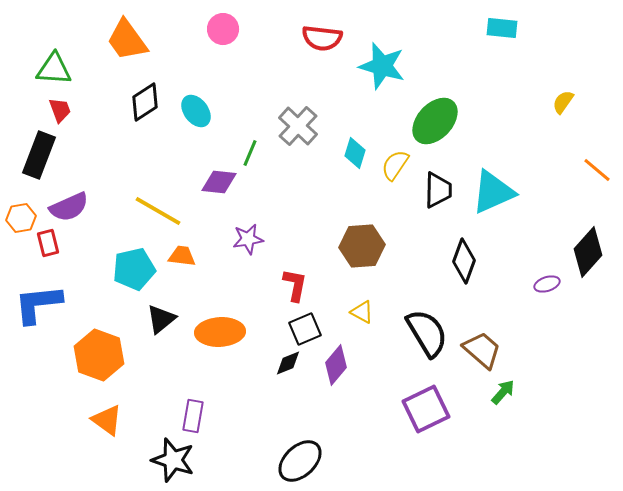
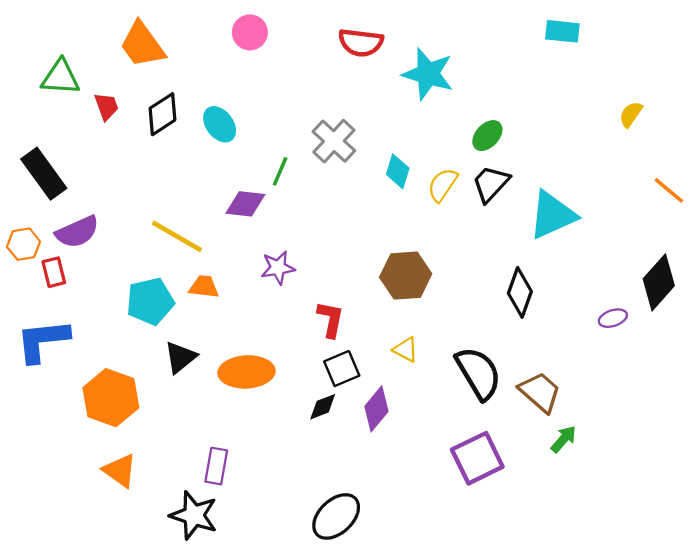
red trapezoid: (60, 110) -> (106, 106), moved
green ellipse: (435, 121) -> (487, 136), size x0.6
black rectangle: (39, 155) -> (44, 174), turned -57
black trapezoid: (438, 190) -> (491, 184), moved, turned -138

